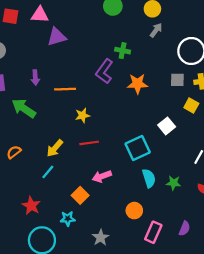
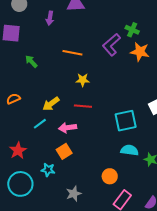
purple arrow: (35, 77) -> (50, 18), moved
orange star: (137, 84) -> (140, 52), moved
green arrow: (24, 108) -> (31, 61), size x0.6
pink arrow: (102, 176) -> (68, 128), moved
cyan semicircle: (149, 178) -> (130, 150), turned -78

